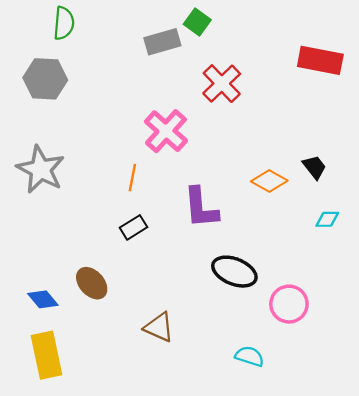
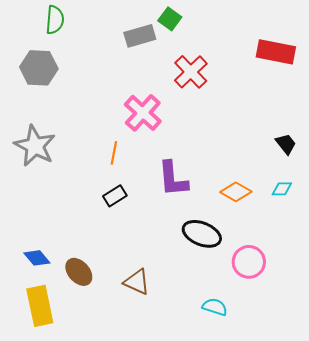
black trapezoid: (315, 167) -> (286, 144), moved
orange diamond: (269, 181) -> (236, 192), moved
brown ellipse: (92, 283) -> (79, 272), moved

